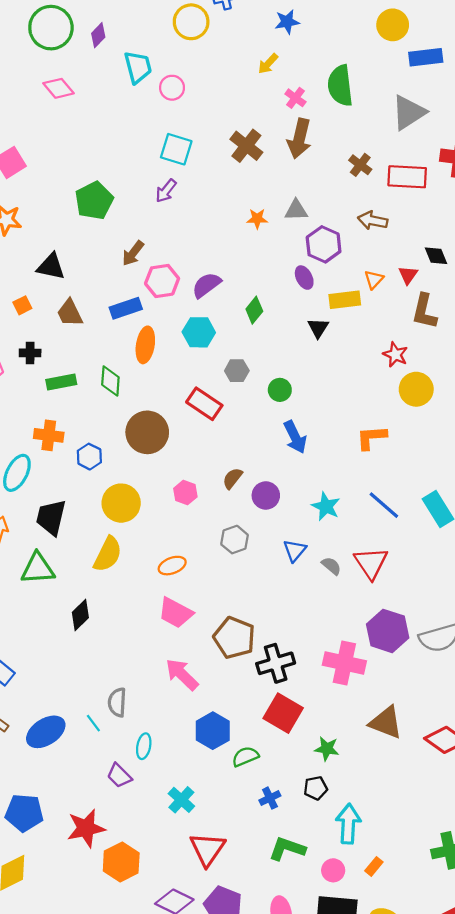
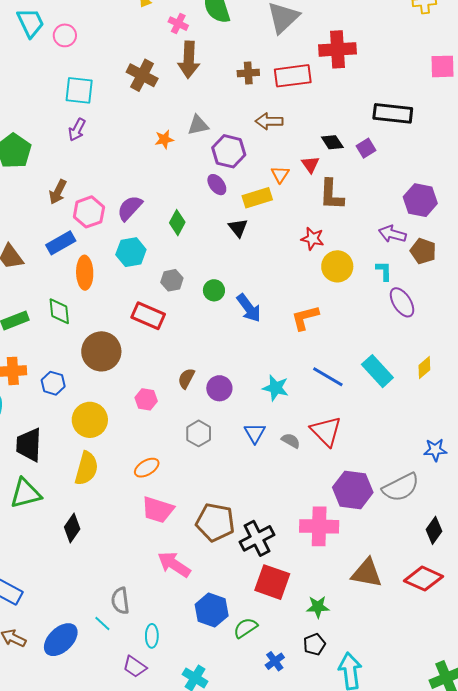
brown cross: (360, 165) -> (248, 73), turned -30
blue arrow: (295, 437) -> (249, 308), moved

